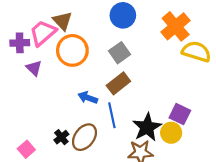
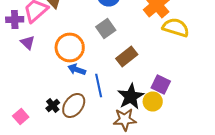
orange circle: (72, 50) -> (70, 48), moved
brown rectangle: (118, 83) -> (127, 56), moved

